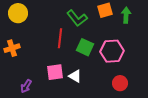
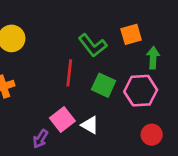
green arrow: (126, 15) -> (153, 58), moved
pink square: (55, 72) -> (62, 120), turned -30
purple arrow: (26, 86) -> (40, 139), moved

